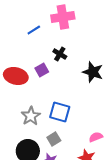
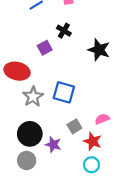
red ellipse: (16, 76) -> (17, 71), moved
gray square: (54, 139) -> (74, 126), moved

